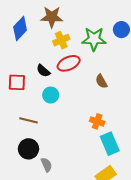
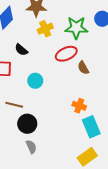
red ellipse: (69, 63) -> (66, 54), moved
black semicircle: (43, 71) -> (21, 50), moved
black circle: (29, 149) -> (27, 124), moved

